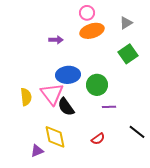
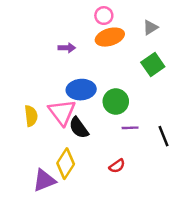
black line: (137, 132) -> (164, 136), moved, turned 30
yellow diamond: (55, 137) -> (66, 164), turned 45
purple triangle: (37, 151) -> (44, 180), size x1.5

